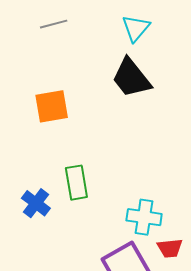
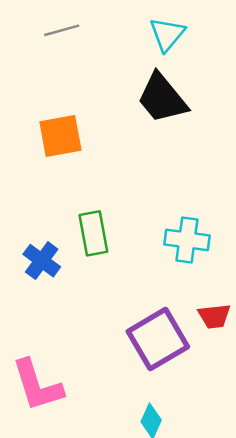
cyan cross: (144, 217) -> (187, 240), moved

